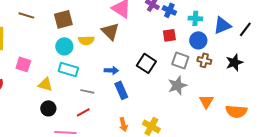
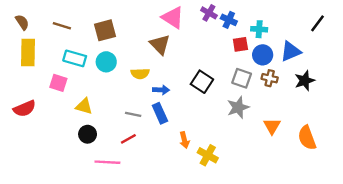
blue triangle: (222, 25) -> (291, 51), moved
black line: (245, 29) -> (317, 23), moved
red square: (169, 35) -> (240, 44), moved
yellow semicircle: (86, 40) -> (140, 74), moved
cyan rectangle: (68, 69) -> (75, 58), moved
blue rectangle: (121, 90) -> (160, 113), moved
orange semicircle: (236, 111) -> (307, 138), turned 65
orange arrow: (123, 124) -> (184, 140), moved

